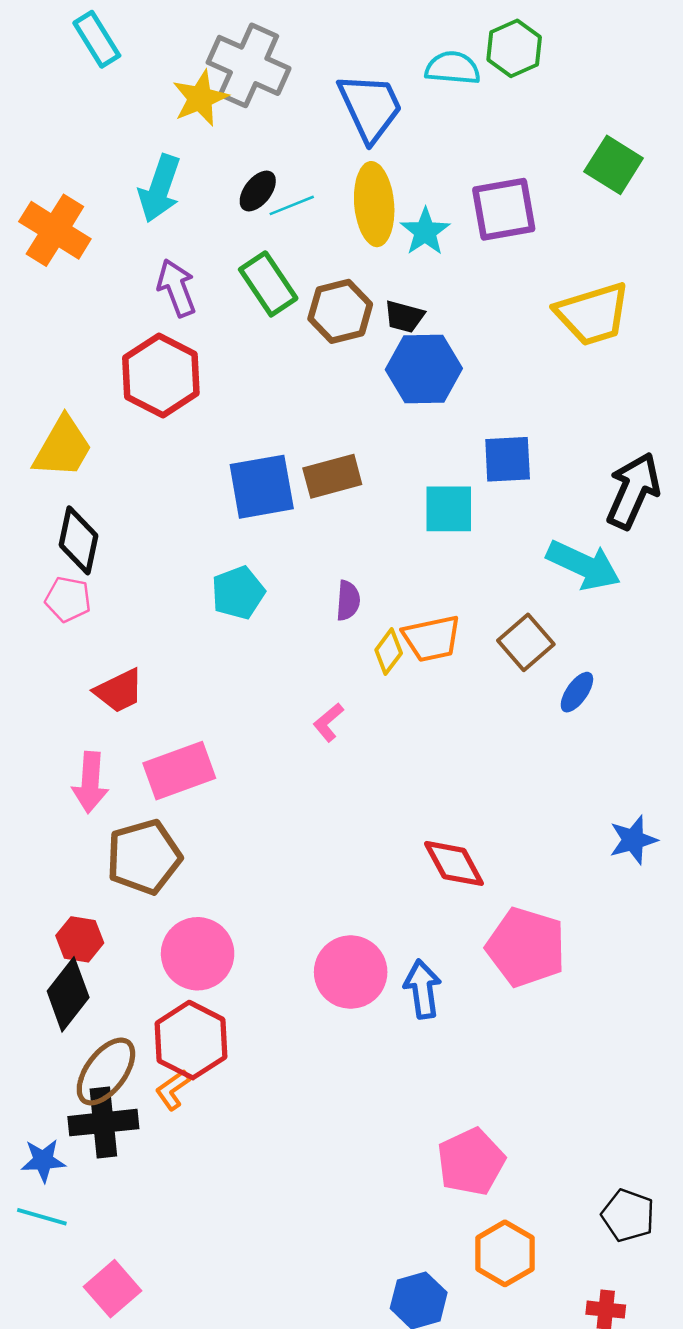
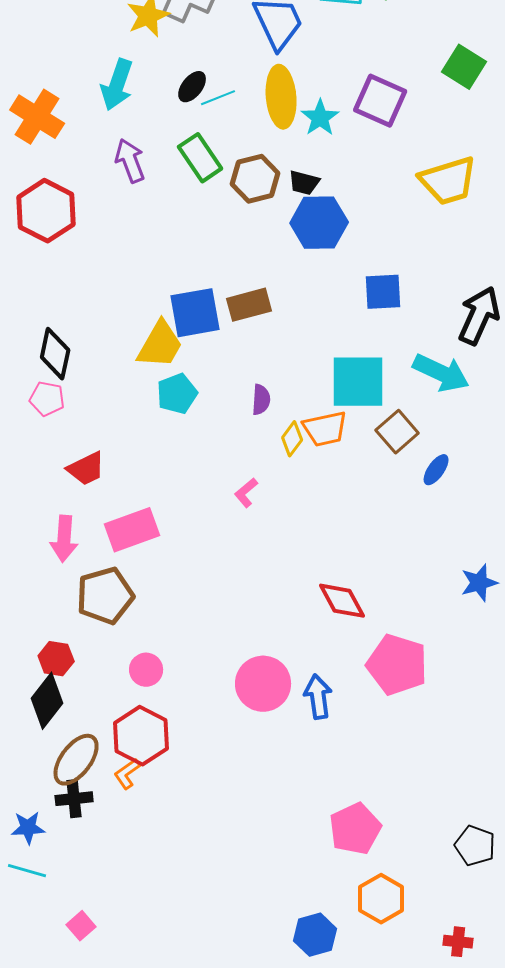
purple square: (504, 209) -> (380, 101), turned 34
red hexagon: (161, 375) -> (46, 211), moved
yellow trapezoid: (63, 447) -> (160, 345), moved
cyan square: (449, 509) -> (358, 382), moved, size x1.4
pink circle: (198, 954) -> (146, 670), size x0.6
black cross: (103, 1123) -> (74, 799), size x0.7
black pentagon: (628, 1215) -> (475, 846), moved
pink square: (113, 1289) -> (81, 926), size x0.7

